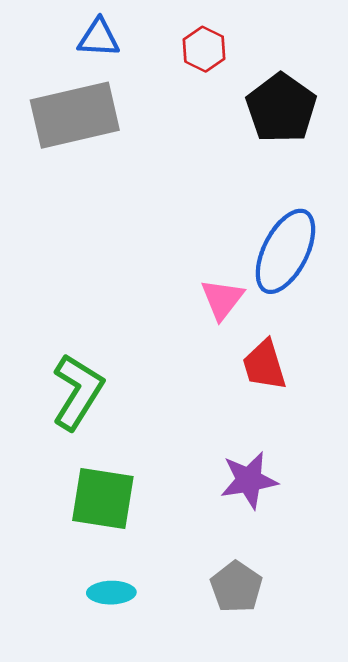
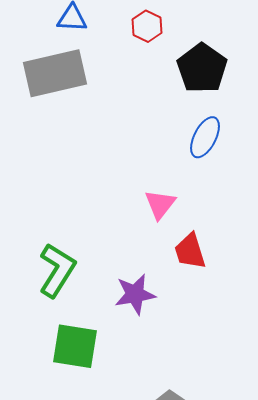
blue ellipse: (285, 251) -> (205, 137), moved, size x0.7
purple star: (249, 480) -> (135, 294), moved

